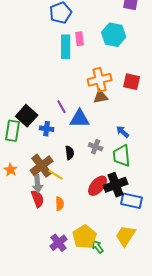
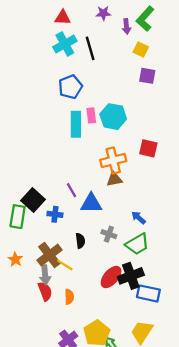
cyan hexagon: (114, 35) -> (113, 117), moved
red square: (132, 82) -> (148, 148), moved
green trapezoid: (122, 156) -> (137, 244), turned -115

